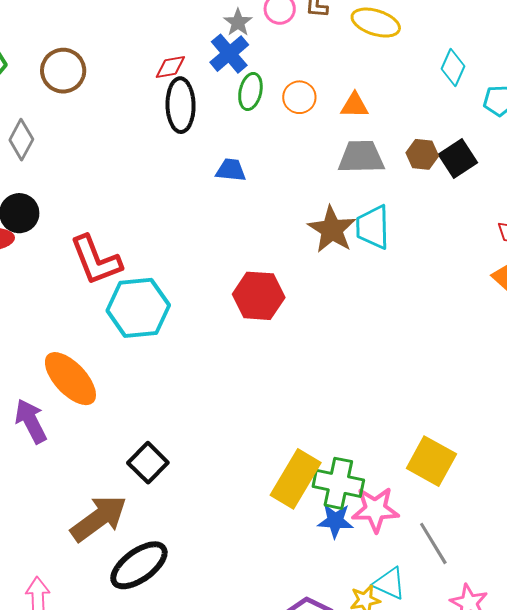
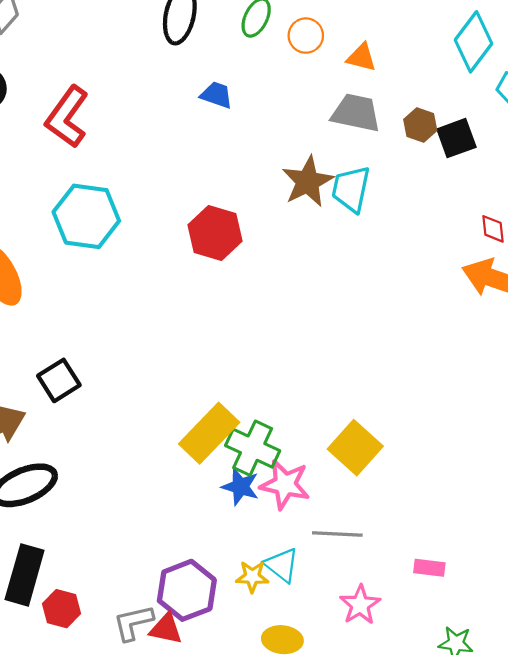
cyan diamond: (453, 67) -> (474, 42), size x1.5
red L-shape: (96, 260) -> (67, 117), moved, turned 44
gray line: (433, 543) -> (337, 534), turned -69

